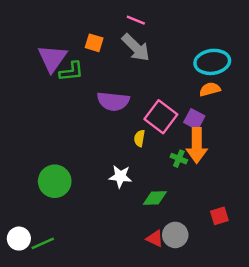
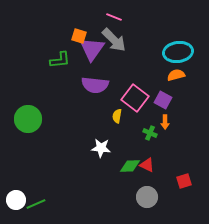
purple triangle: (52, 58) -> (92, 49), moved
orange arrow: (197, 145) -> (165, 122), size x0.5
green circle: (55, 181) -> (28, 119), moved
red triangle: (155, 239) -> (147, 165), moved

